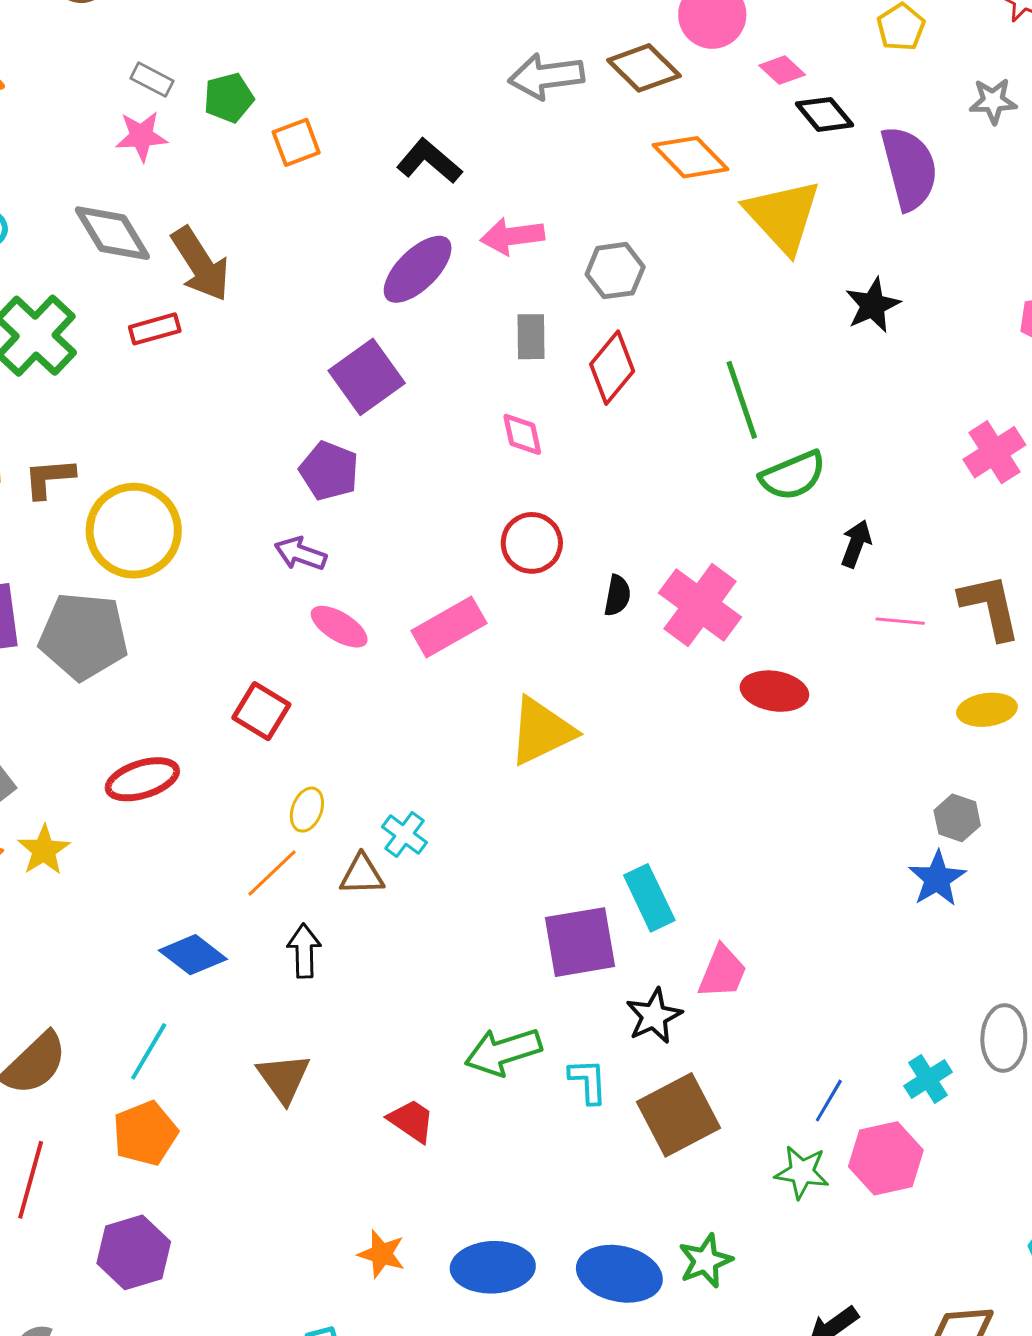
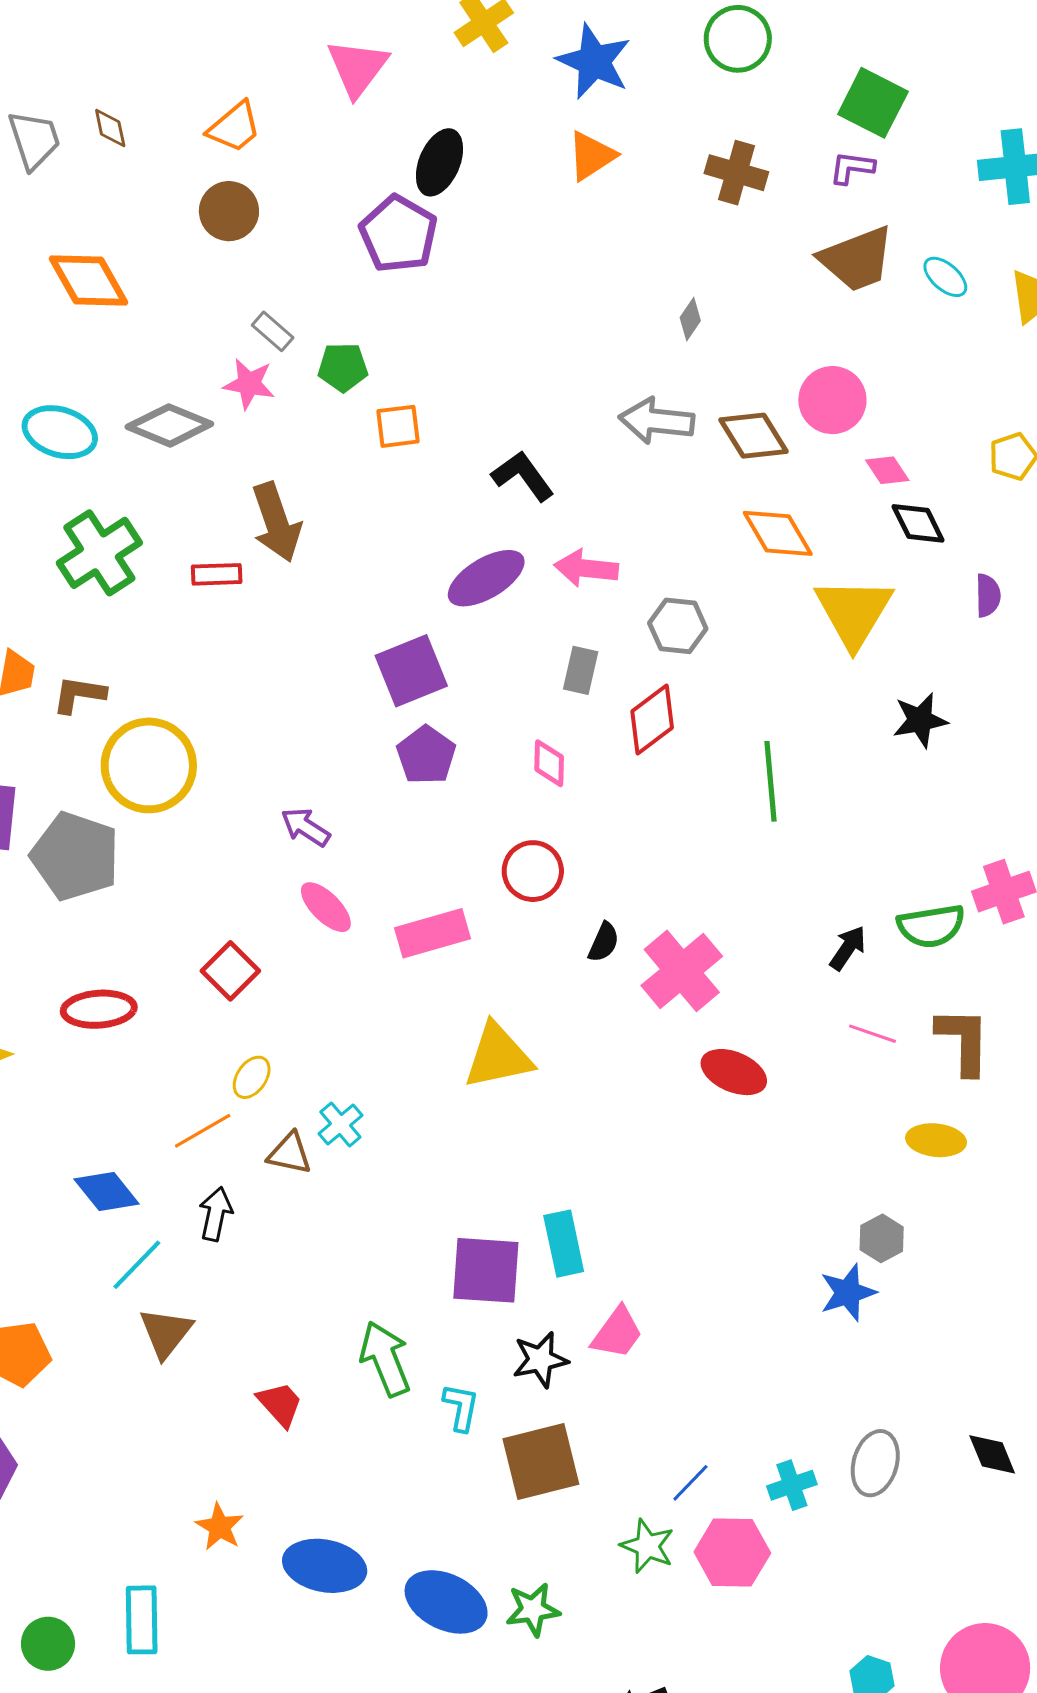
purple semicircle: (909, 168) -> (988, 595), size x0.5
gray diamond: (112, 233) -> (169, 425), moved, turned -50
purple pentagon: (329, 471) -> (426, 755), moved
green semicircle: (793, 476) -> (931, 926), moved
cyan line: (149, 1051) -> (137, 1265), moved
green arrow: (503, 1052) -> (385, 1359), turned 72

